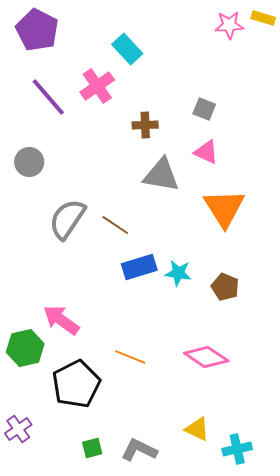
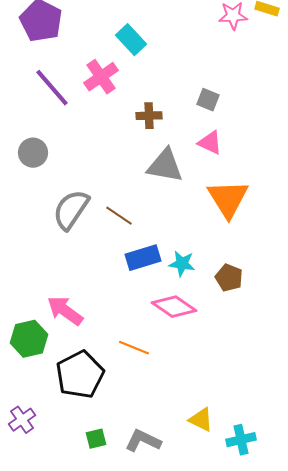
pink diamond: (206, 357) -> (174, 307), moved

